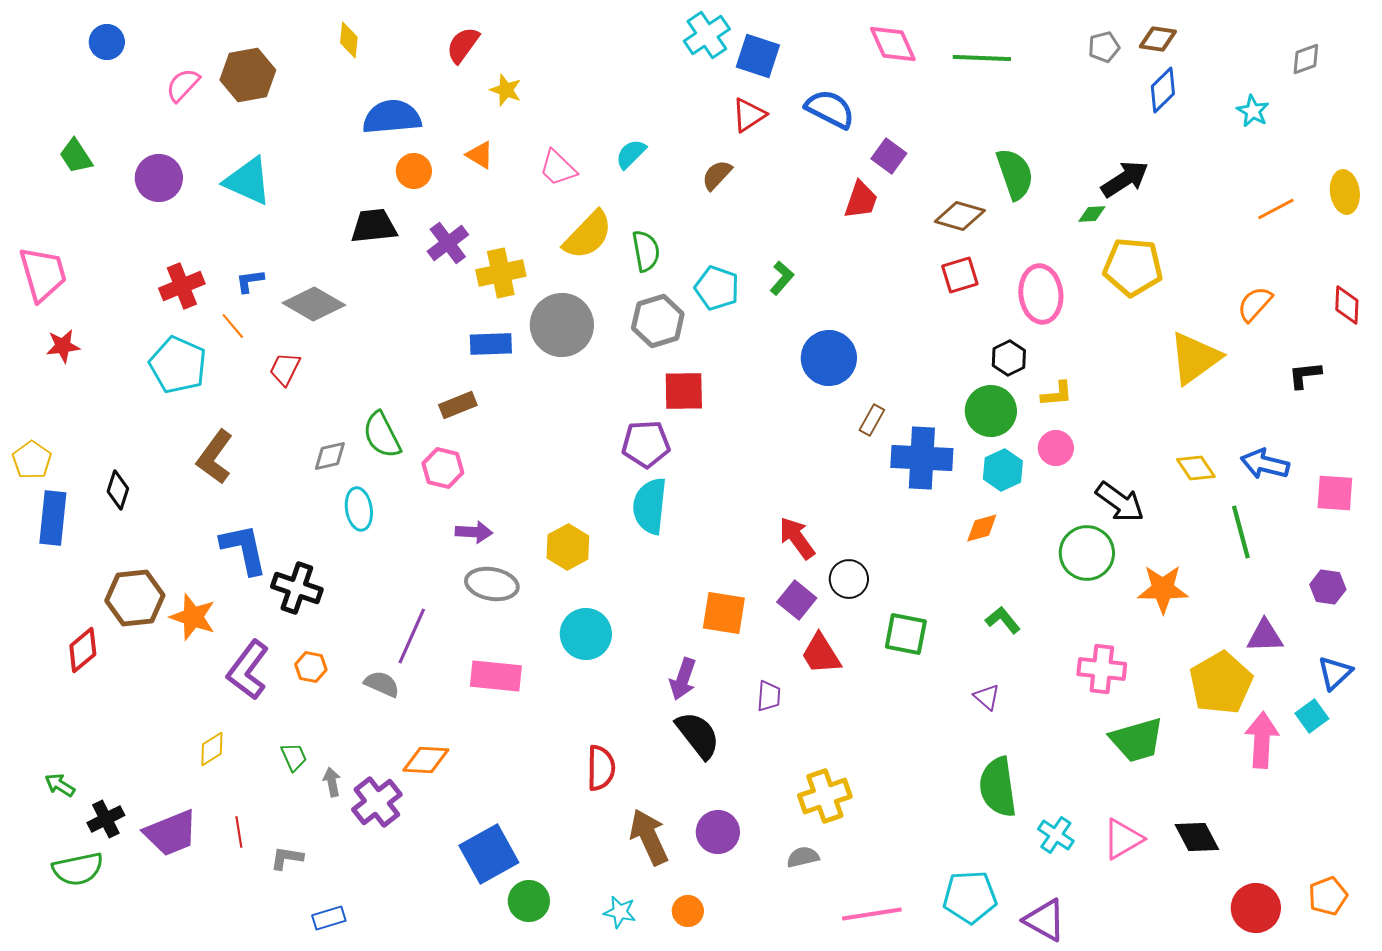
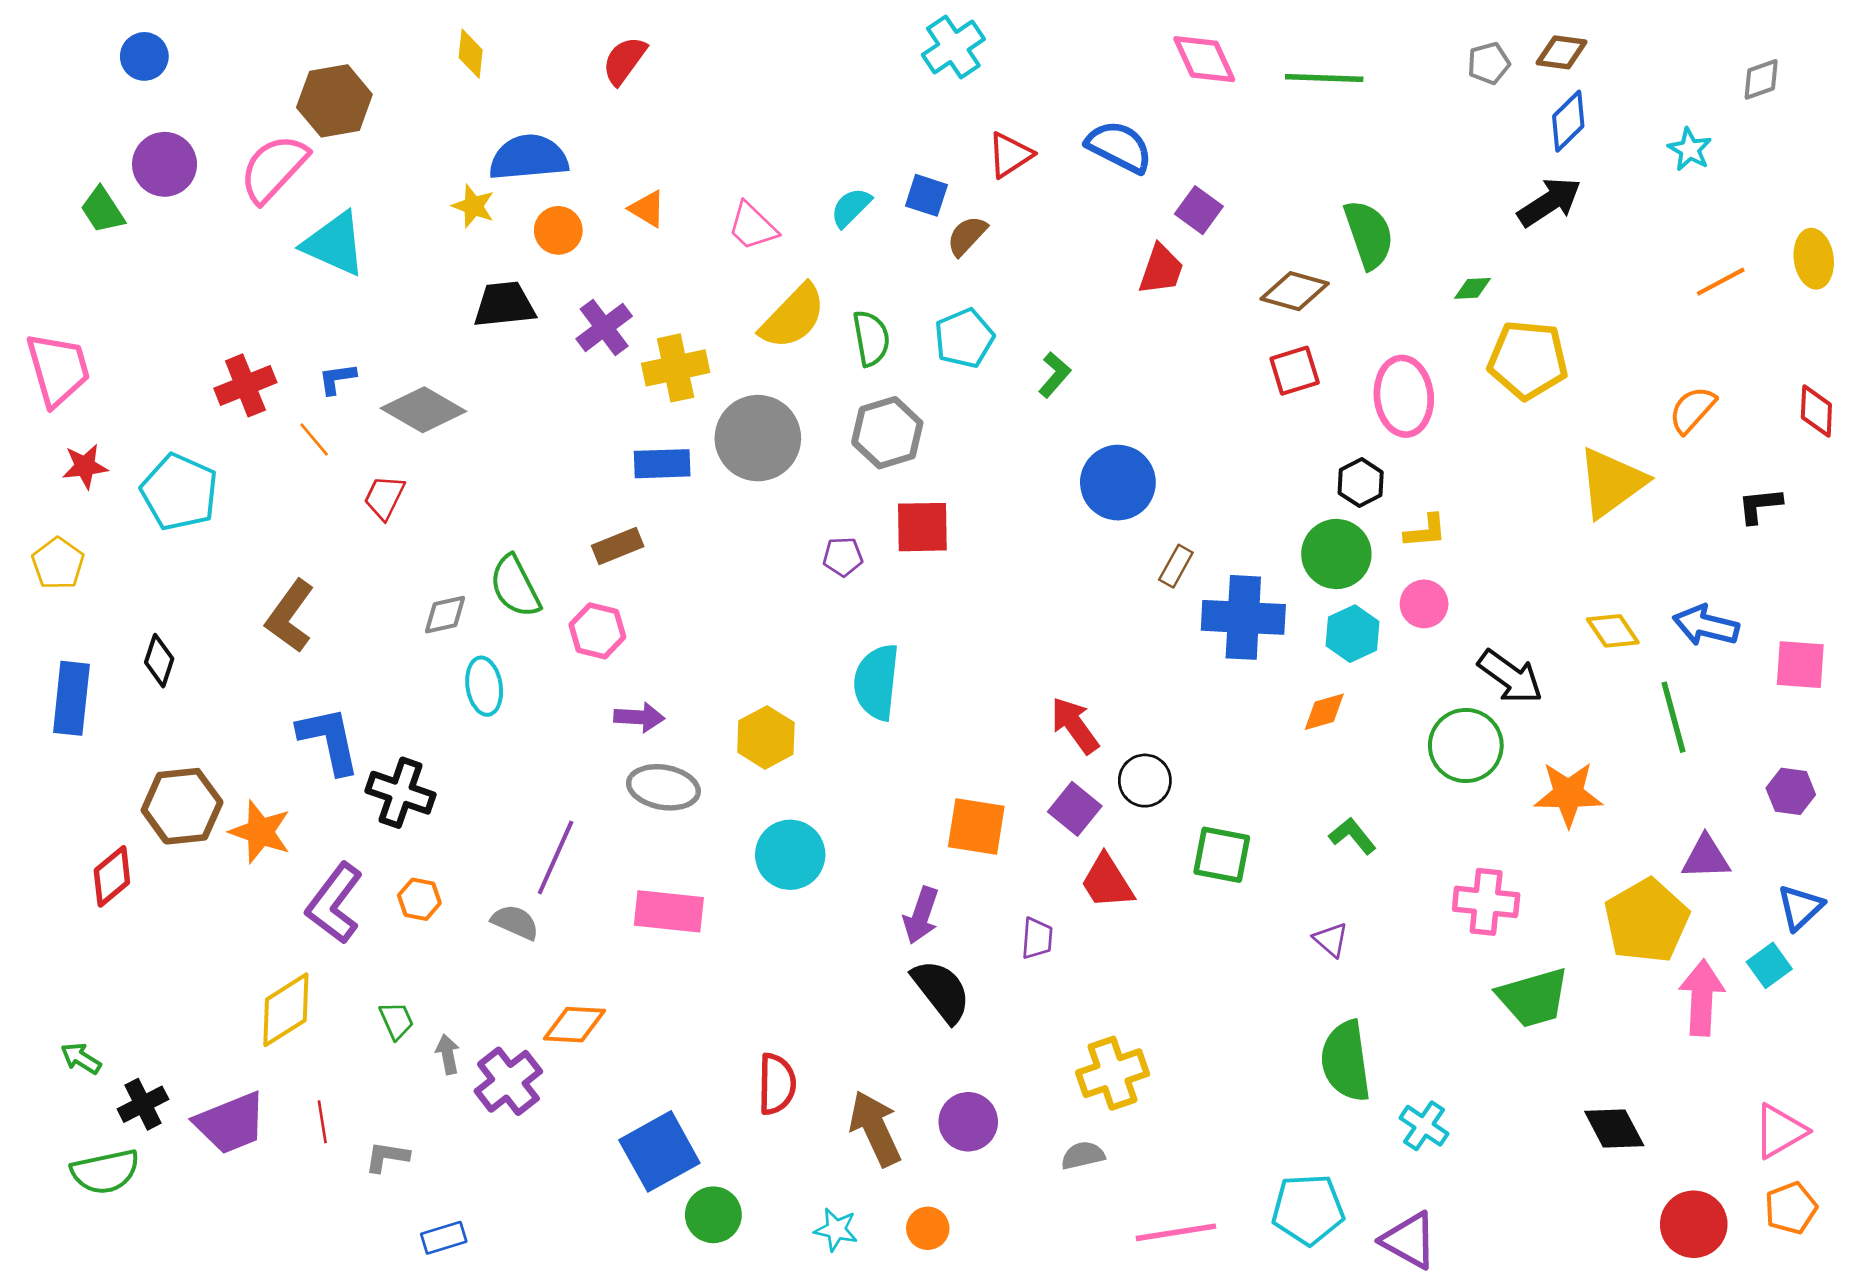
blue square: (758, 56) -> (926, 195), moved, size x0.7
pink semicircle: (183, 85) -> (274, 168), moved, size x1.5
yellow star: (506, 90) -> (473, 206), moved
purple circle: (159, 178) -> (165, 164), moved
black arrow: (1125, 179) -> (1549, 202), moved
cyan pentagon: (717, 288) -> (964, 338), moved, turned 30
cyan pentagon: (178, 365) -> (179, 492), moved
purple pentagon: (646, 444) -> (843, 557), moved, size x0.6
yellow pentagon: (32, 460) -> (58, 563), moved
yellow diamond: (212, 749) -> (286, 1010), size x1.6
red semicircle: (601, 768) -> (777, 1084), moved
pink triangle: (1123, 839) -> (1780, 1131), moved

